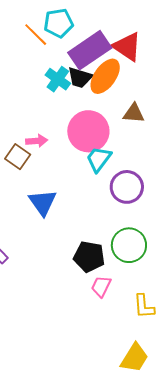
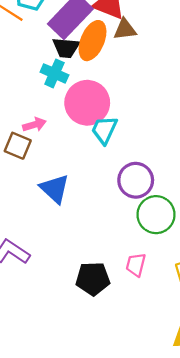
cyan cross: (58, 79) -> (54, 73), moved
brown triangle: (134, 113) -> (125, 29), moved
purple circle: (127, 187) -> (136, 180), moved
black pentagon: (89, 257) -> (93, 279), moved

